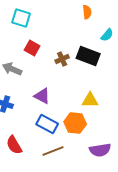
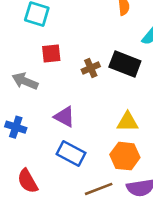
red square: (32, 48) -> (51, 54), turned -35
orange hexagon: (75, 123) -> (125, 156), moved
brown line: (53, 151) -> (99, 189), moved

